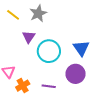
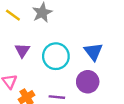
purple triangle: (29, 37) -> (22, 50), moved

